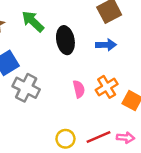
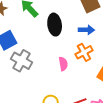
orange cross: (107, 87) -> (84, 52), moved

